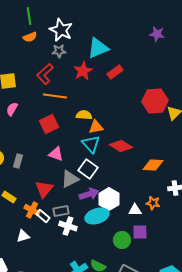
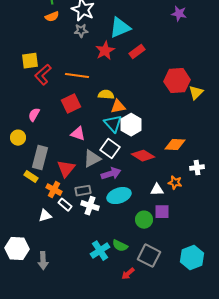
red L-shape: (45, 74) -> (43, 75), moved
pink semicircle: (12, 109) -> (34, 115), moved
red diamond: (121, 146) -> (143, 156), moved
gray rectangle: (18, 161) -> (40, 158), moved, size x1.6
white hexagon: (109, 199) -> (131, 125), moved
white rectangle: (43, 216) -> (65, 205), moved

